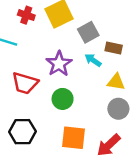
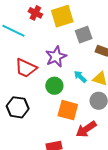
cyan arrow: (93, 60) -> (80, 77), moved
orange square: (73, 138) -> (68, 110), moved

